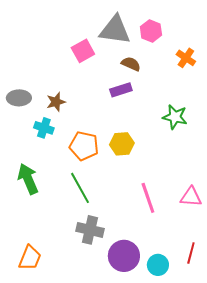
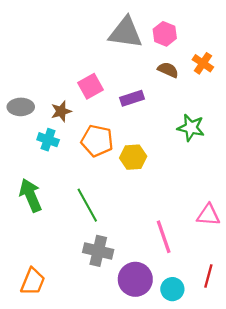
pink square: (83, 51) -> (91, 86), moved
brown semicircle: (131, 64) -> (168, 70), moved
orange pentagon: (84, 146) -> (97, 141), moved
pink line: (148, 198) -> (164, 237), moved

